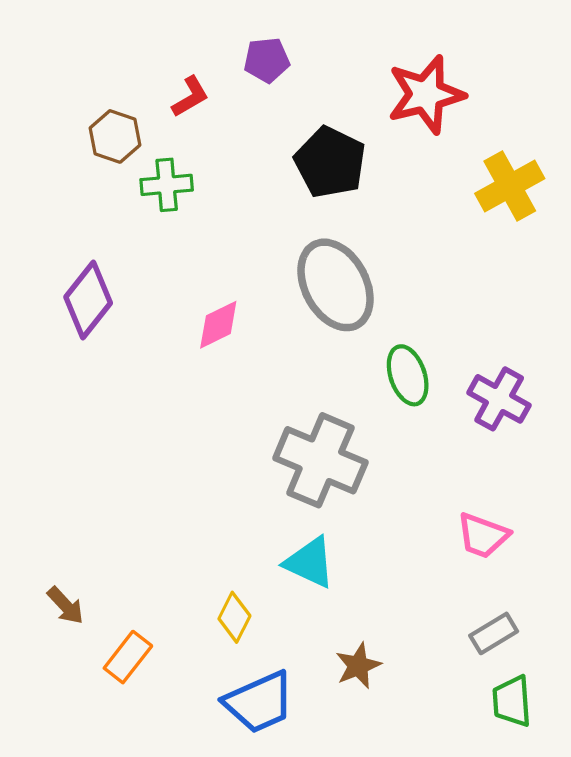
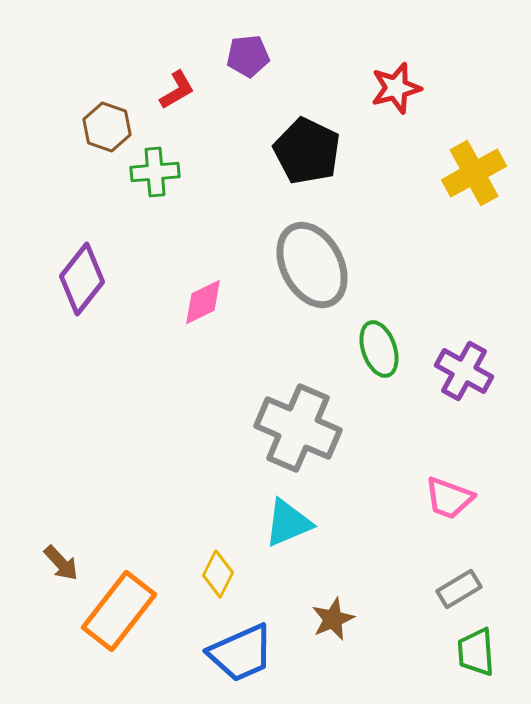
red star: (426, 95) -> (396, 88), size x0.7
cyan triangle: (310, 562) -> (288, 523), turned -48
orange rectangle: (128, 657) -> (119, 611), size x1.6

